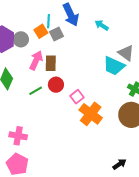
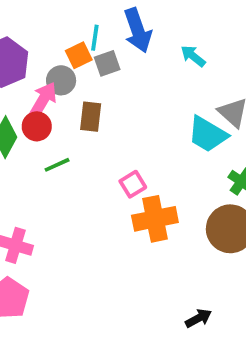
gray circle: (21, 39) -> (61, 80), moved
pink arrow: (36, 60) -> (43, 100), moved
red circle: (56, 85) -> (37, 126), moved
orange cross: (91, 114) -> (155, 219), turned 35

